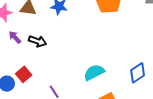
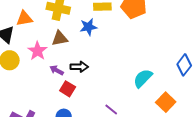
red square: (24, 74) -> (68, 89), moved

